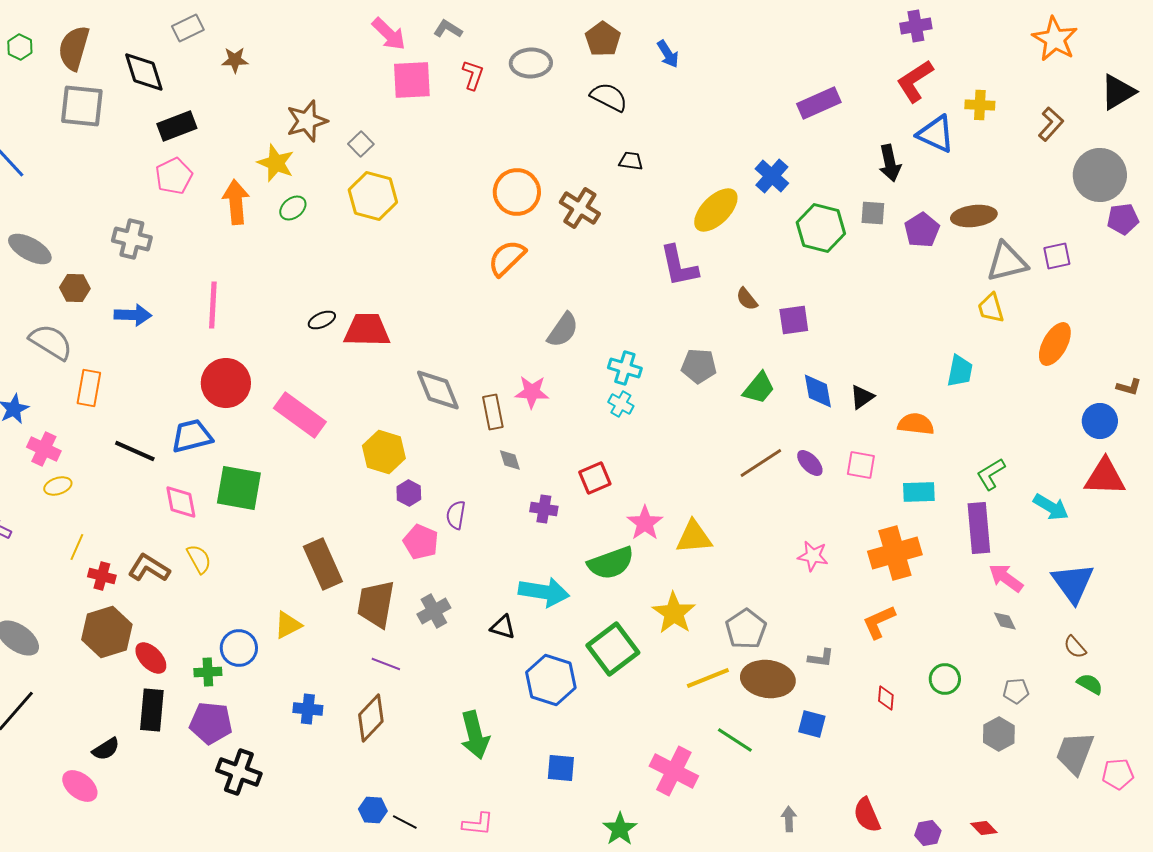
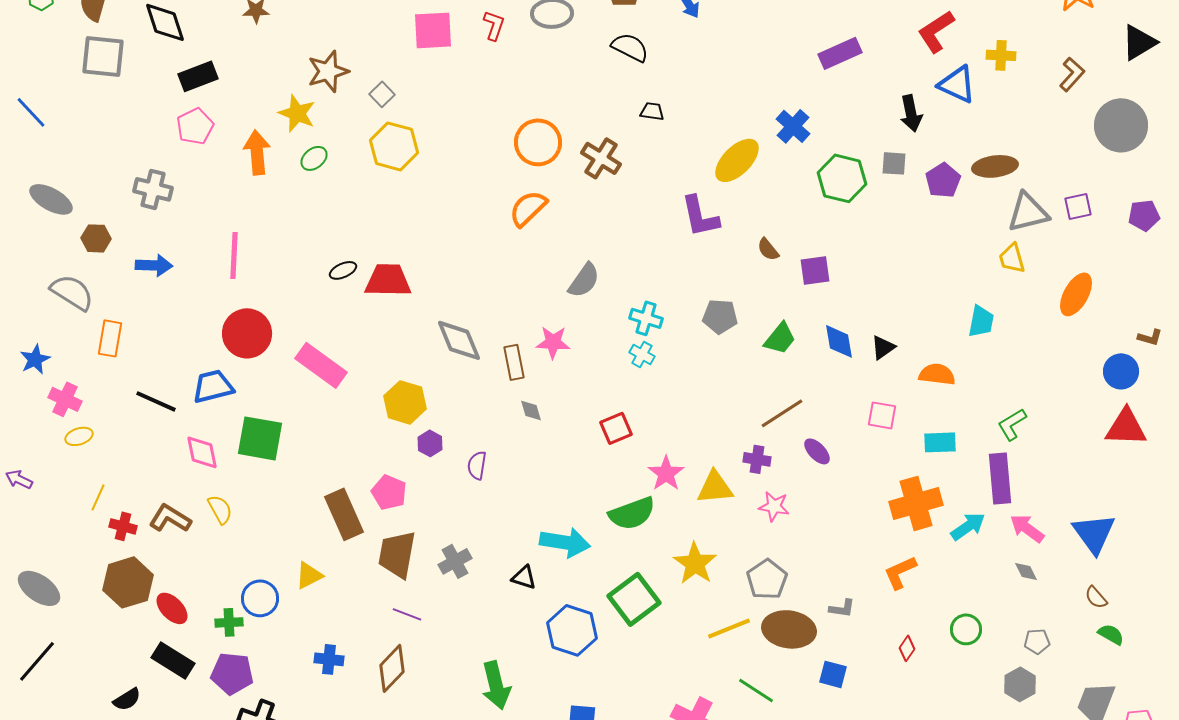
purple pentagon: (1123, 219) -> (1144, 215), moved
purple ellipse: (810, 463) -> (817, 451), moved
cyan arrow: (1051, 507) -> (968, 526), moved, turned -66
purple cross: (544, 509) -> (757, 459), moved
pink pentagon: (421, 542) -> (389, 492), moved
pink star: (813, 556) -> (774, 506), moved
red diamond: (886, 698) -> (907, 648), turned 30
black rectangle: (152, 710) -> (173, 660), turned -63

